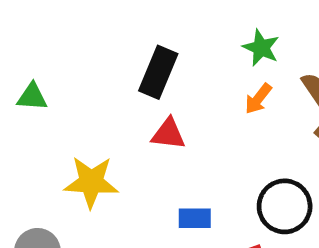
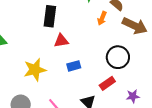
orange arrow: (258, 99) -> (102, 18), moved
blue rectangle: (195, 218) -> (74, 66), moved

